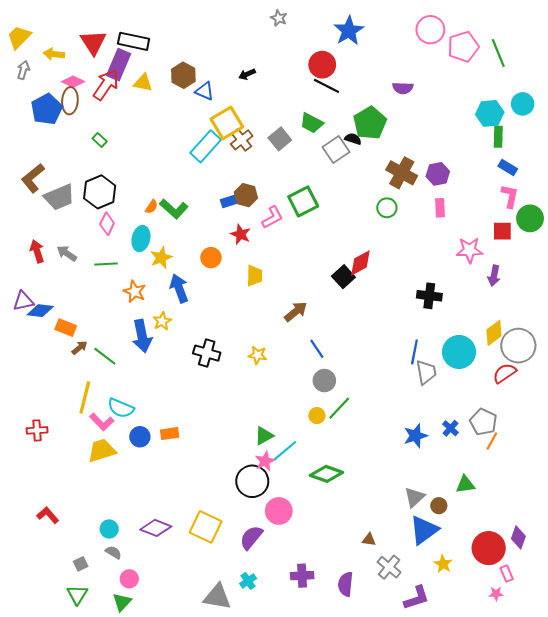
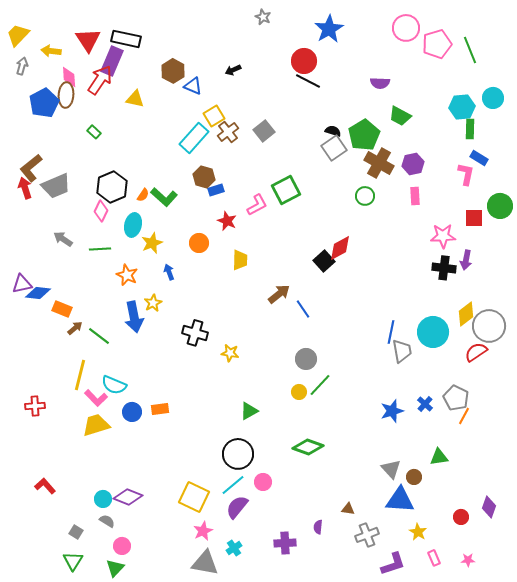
pink diamond: (73, 82) -> (69, 77), turned 60
yellow triangle: (143, 83) -> (135, 99), moved
yellow square: (227, 123) -> (214, 116), size x0.7
green trapezoid: (312, 123) -> (400, 116), moved
green pentagon: (370, 123) -> (364, 135), moved
gray square: (336, 149) -> (334, 148), moved
black hexagon: (100, 192) -> (112, 187), moved
brown hexagon: (246, 195) -> (204, 177), moved
pink L-shape: (510, 196) -> (466, 174), moved
red arrow: (37, 251) -> (25, 188), moved
blue arrow: (179, 288) -> (169, 272), size x0.6
black cross: (429, 296) -> (444, 268), moved
blue line: (317, 349) -> (303, 309), moved
yellow star: (258, 355) -> (230, 353), moved
cyan line: (285, 451) -> (233, 485), moved
pink star: (265, 461) -> (203, 531), moved
gray triangle: (414, 497) -> (391, 469), turned -30
pink circle: (279, 511) -> (263, 482), size x0.7
purple diamond: (156, 528) -> (128, 497), moved
blue triangle: (424, 530) -> (400, 500), turned 40
red circle: (489, 548) -> (461, 517), size x0.5
gray square: (81, 564) -> (76, 532), turned -32
gray cross: (389, 567) -> (367, 535), turned 30
pink rectangle: (507, 574) -> (434, 558), moved
purple semicircle: (346, 584) -> (318, 527), moved, size x0.6

